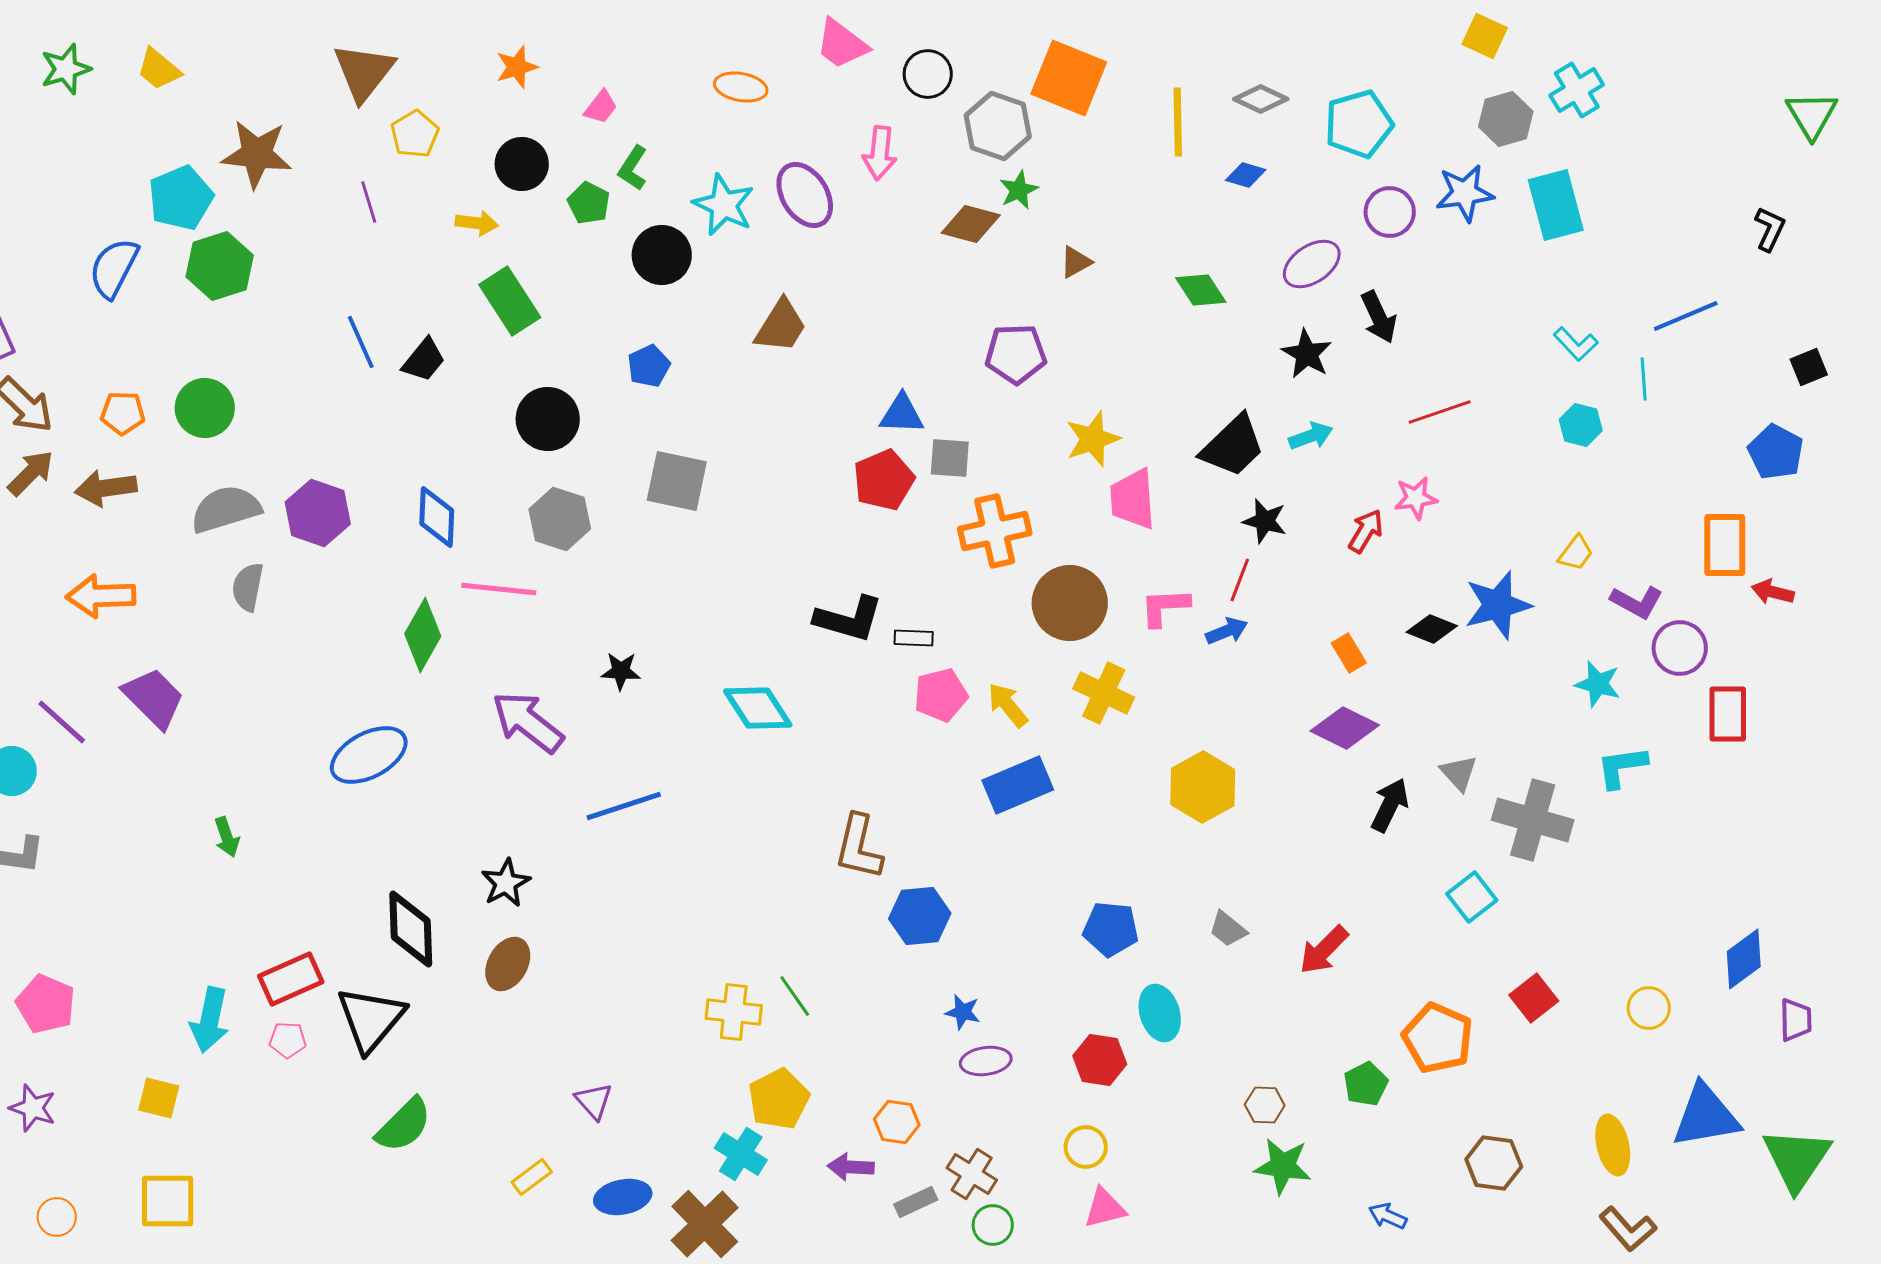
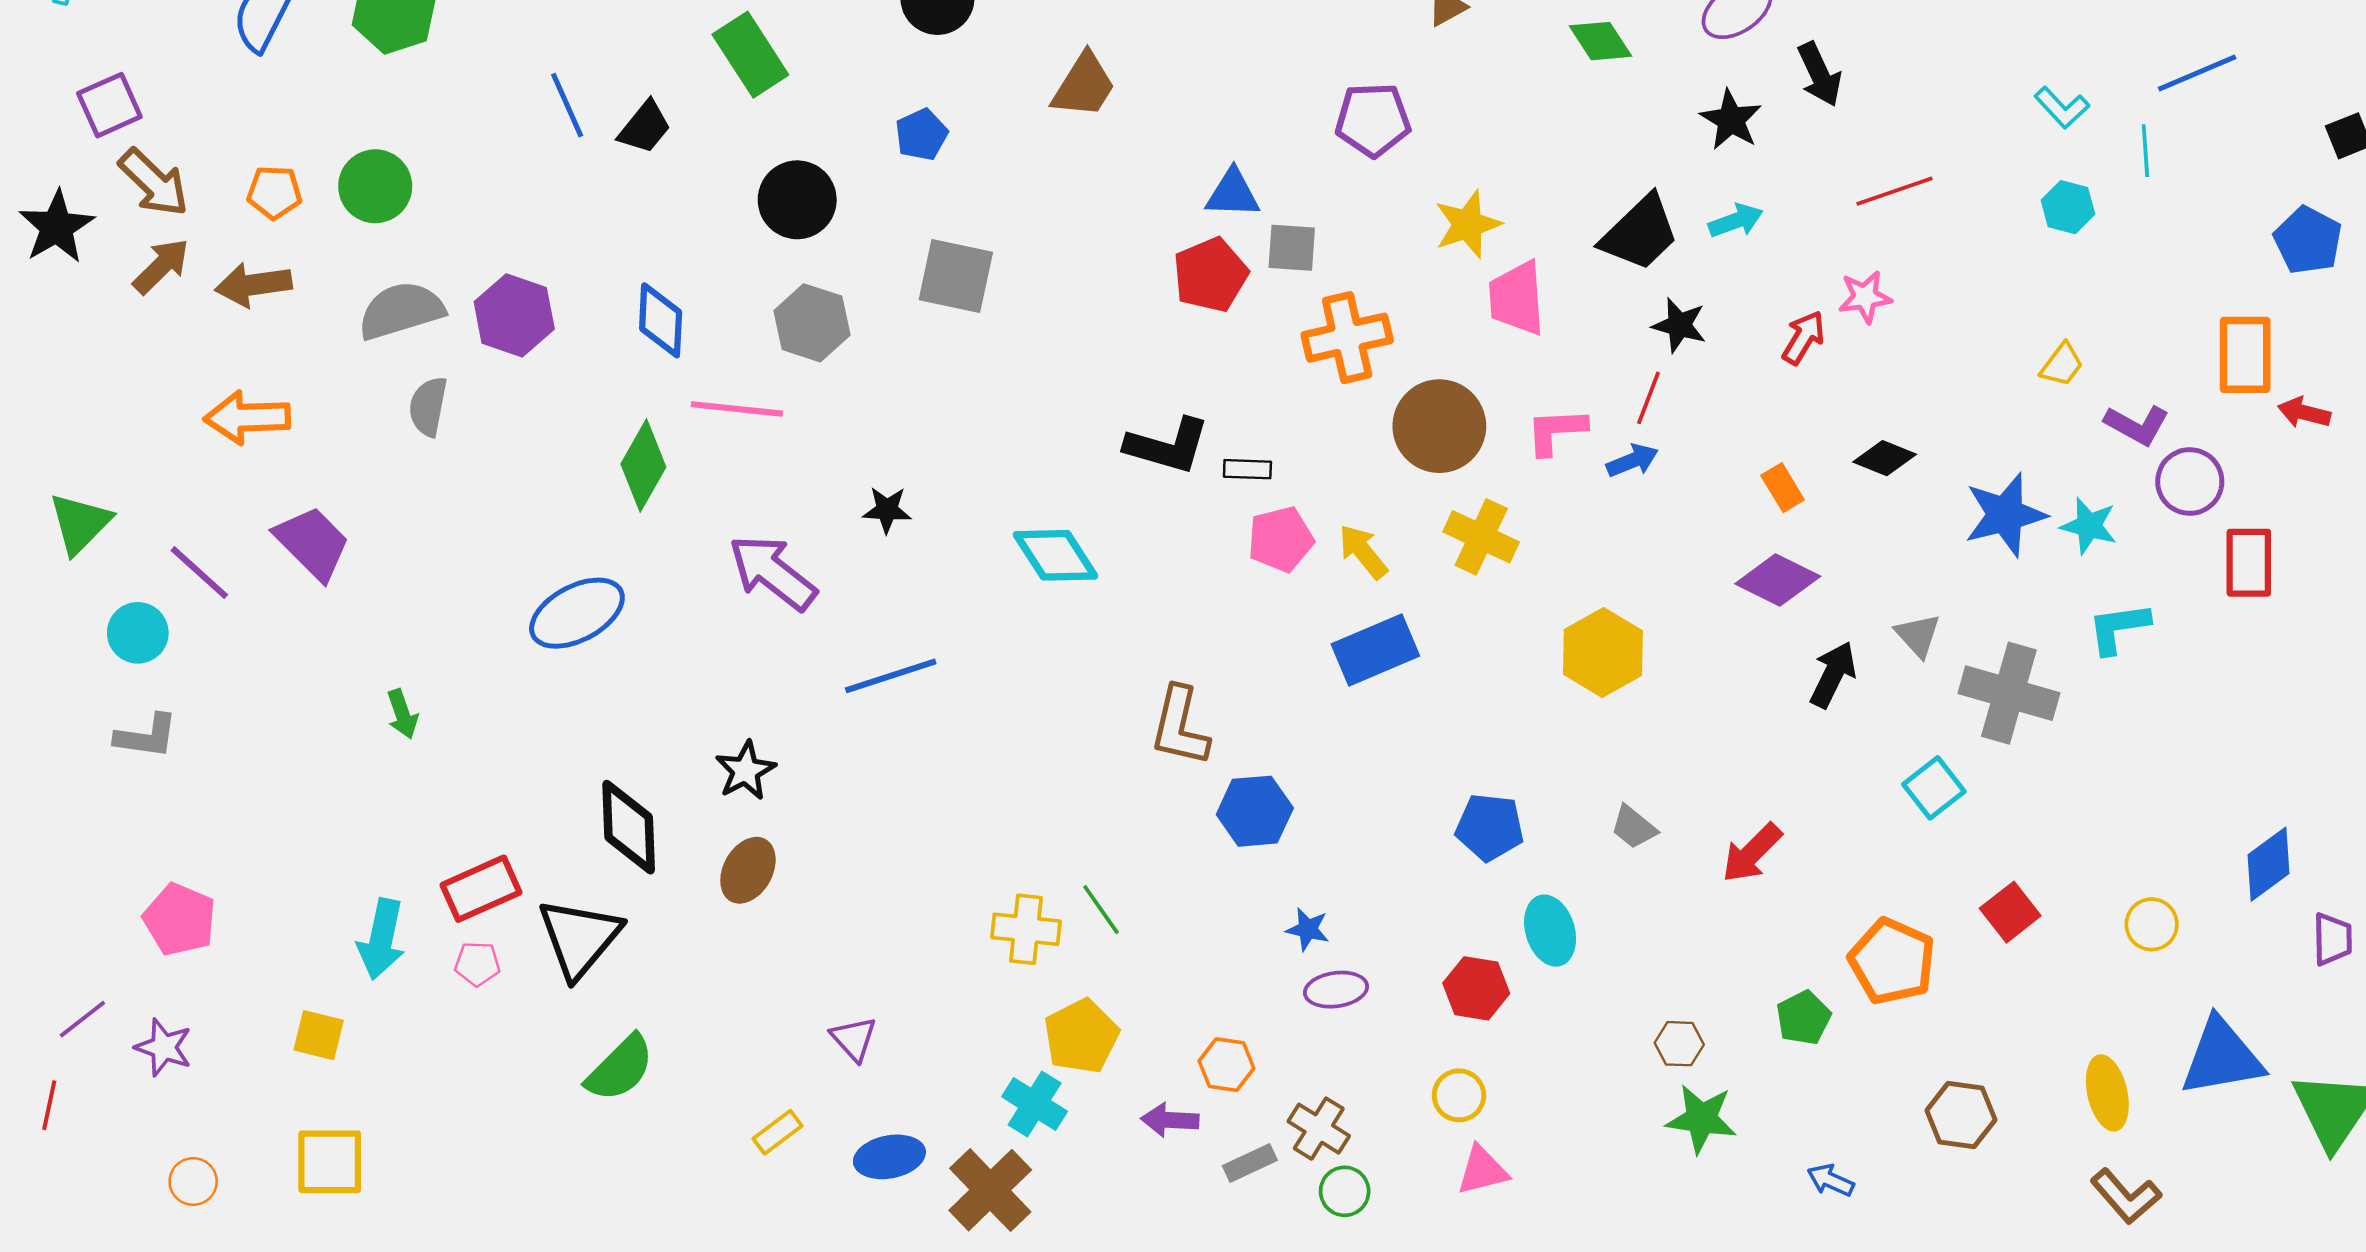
blue star: (1498, 605) -> (2005, 515), moved

